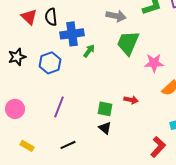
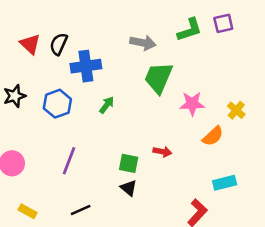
black semicircle: (51, 17) -> (59, 44), turned 30
green arrow: (89, 51) -> (107, 105), moved

